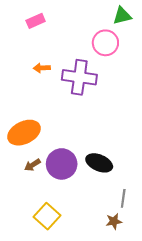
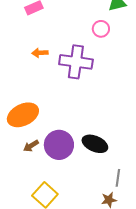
pink circle: (105, 43) -> (101, 29), size x0.7

